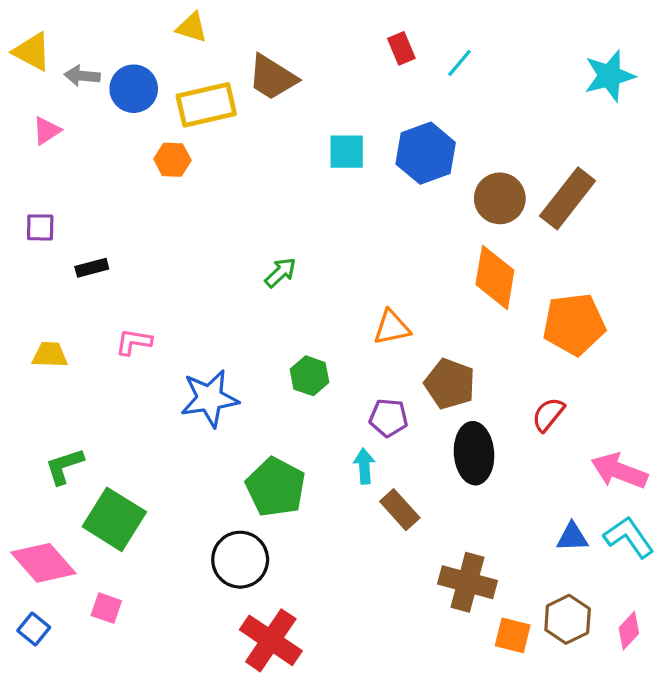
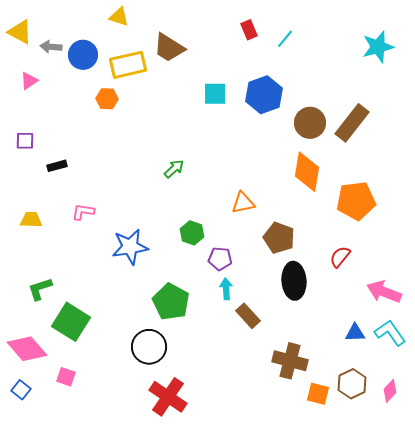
purple pentagon: (389, 418) -> (220, 259), moved

